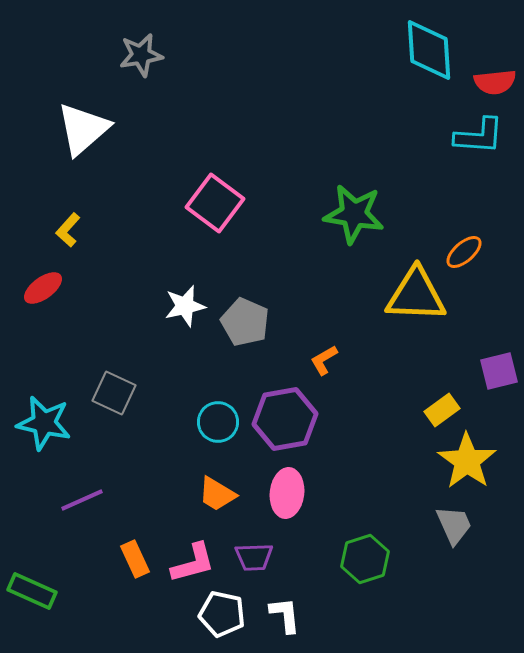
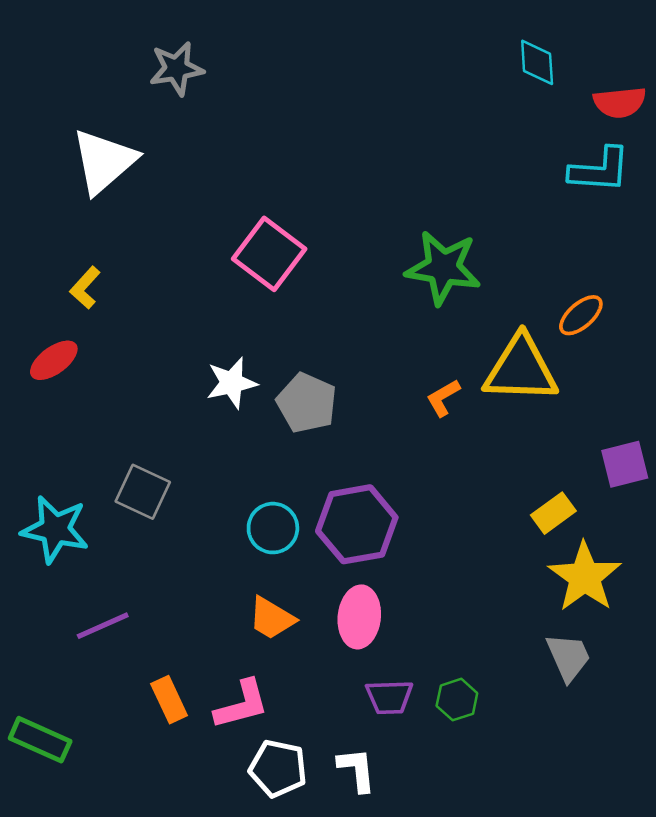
cyan diamond: (429, 50) -> (537, 62), size x0.6
orange L-shape: (324, 360) -> (443, 398), moved
purple trapezoid: (254, 557) -> (389, 697), moved
green hexagon: (365, 559) -> (457, 700), size x0.7

